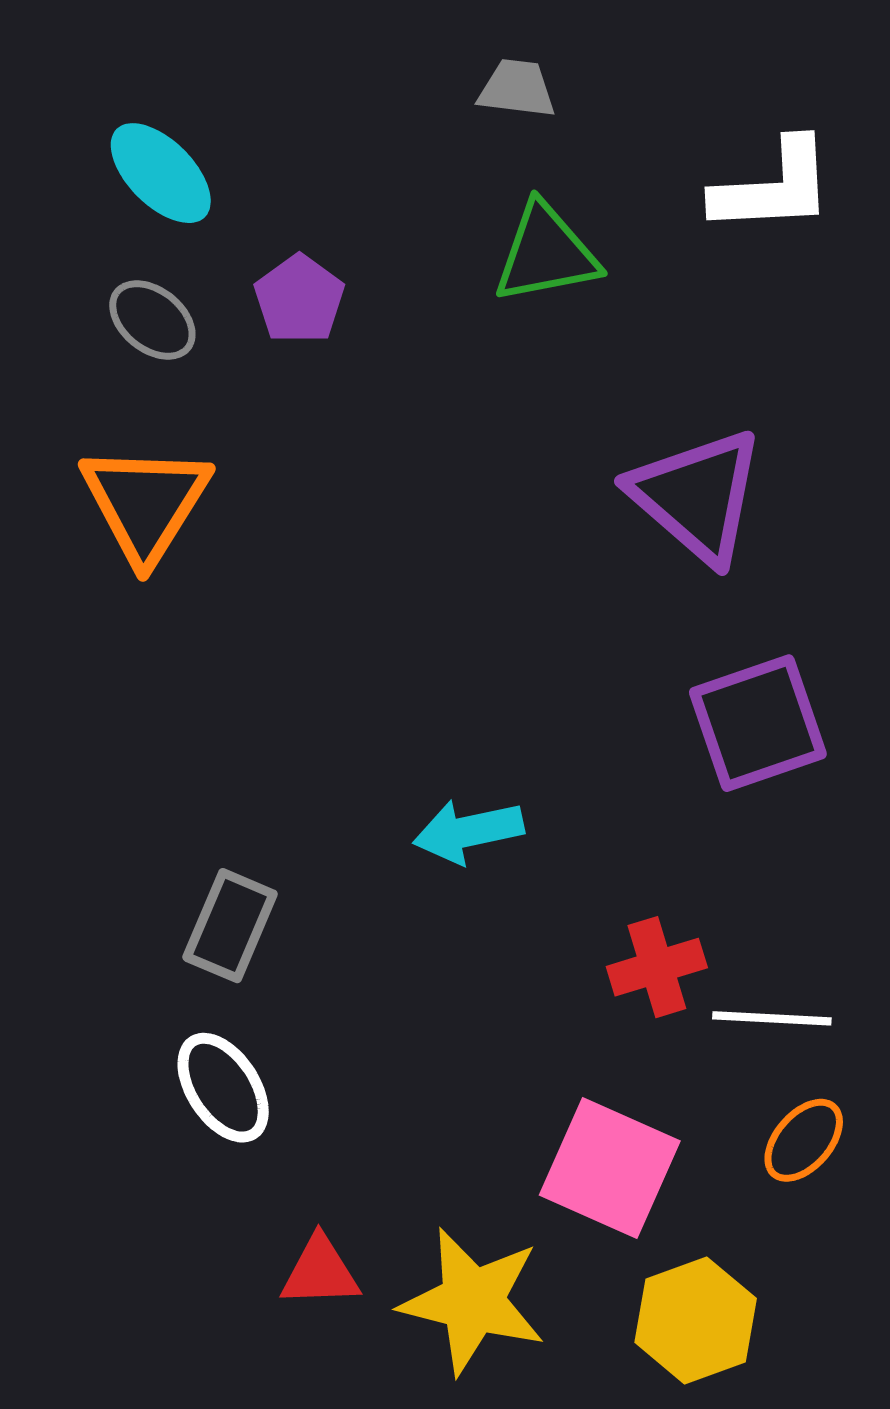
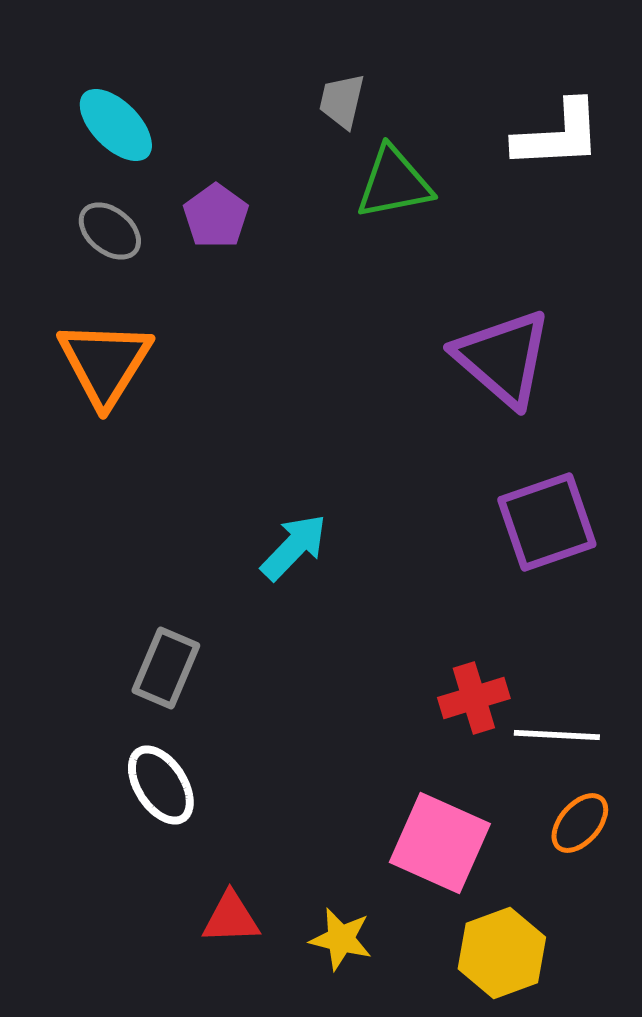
gray trapezoid: (517, 89) -> (342, 101), moved, turned -84
cyan arrow: (468, 831) -> (294, 547), moved, turned 146
yellow star: (473, 1301) -> (341, 939), size x0.6

